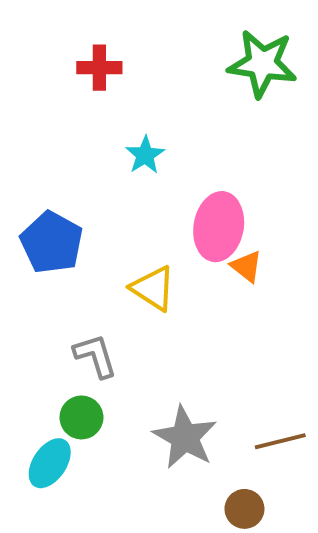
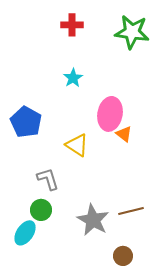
red cross: (99, 68) -> (72, 25), moved
brown line: (280, 441) -> (131, 211), moved

